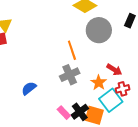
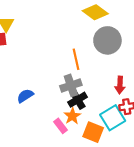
red arrow: (114, 70) -> (120, 85), turned 56
orange star: (99, 83) -> (72, 116), moved
black cross: (80, 112) -> (78, 100), moved

